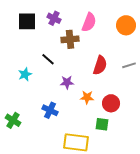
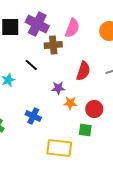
purple cross: (54, 18) -> (37, 24), size x1.6
purple star: (67, 82) -> (58, 88), moved

